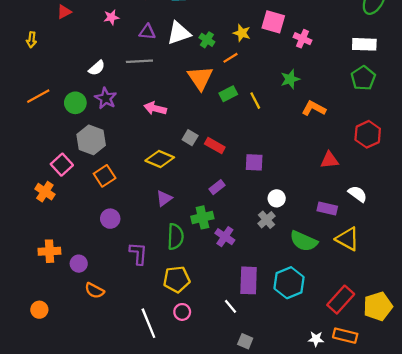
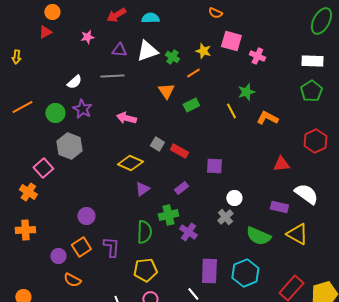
orange triangle: (200, 78) -> (166, 91), size x0.7
yellow line: (255, 101) -> (231, 111), moved
orange square: (105, 176) -> (81, 247), moved
white semicircle: (358, 194) -> (306, 194), size x1.4
purple triangle: (164, 198) -> (142, 189), moved
orange cross: (49, 251) -> (25, 230), moved

